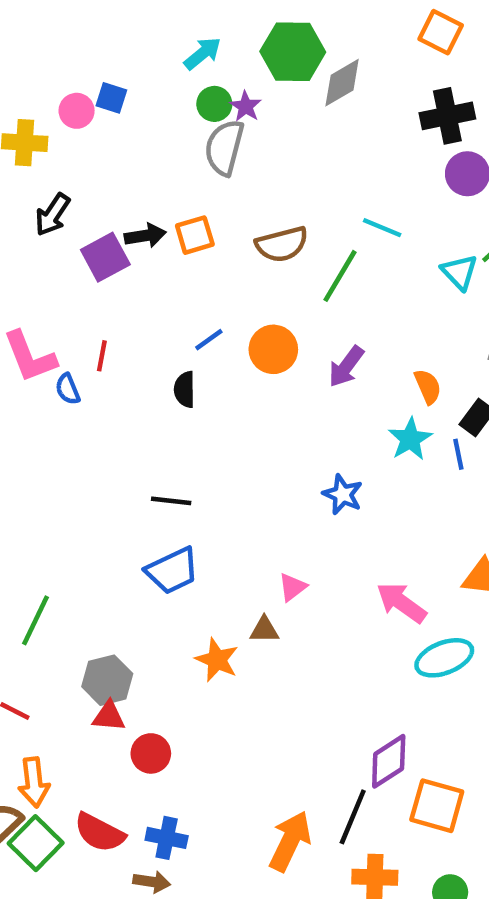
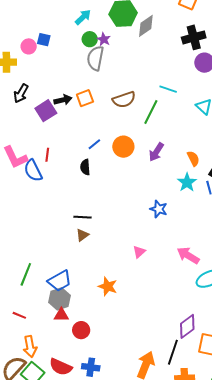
blue semicircle: (68, 389) -> (33, 171), size x1.6
blue trapezoid: (172, 571) -> (60, 281), moved
brown triangle: (264, 630) -> (82, 235), moved, turned -32

